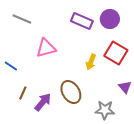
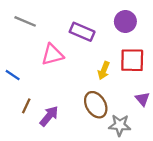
purple rectangle: (82, 21) -> (82, 32), moved
red square: (116, 53) -> (132, 60), turned -30
brown ellipse: (71, 92) -> (96, 105), moved

